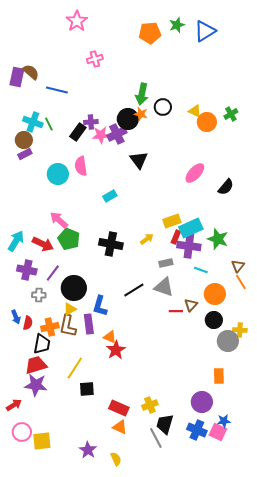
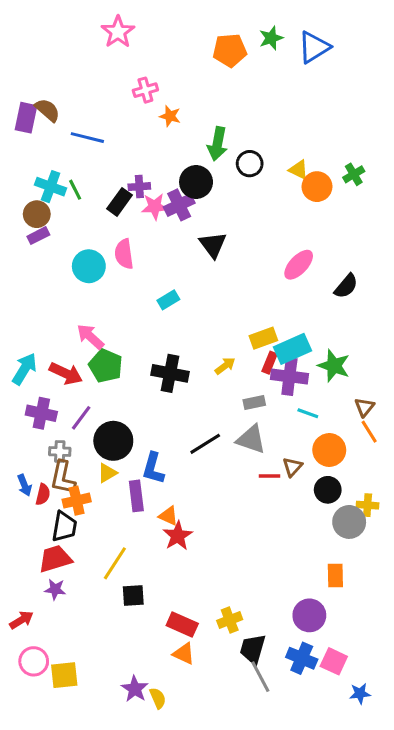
orange star: (141, 114) -> (170, 116), moved
brown L-shape: (68, 326) -> (63, 478), moved
purple star: (36, 385) -> (55, 589), size x0.6
blue star: (224, 421) -> (360, 693), moved
gray line: (156, 438) -> (260, 677), moved
yellow semicircle: (116, 459) -> (158, 698), moved

